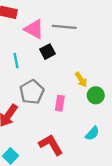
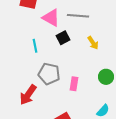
yellow arrow: (81, 80) -> (93, 43), moved
gray pentagon: (32, 92) -> (49, 74), turned -30

